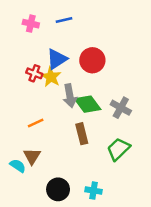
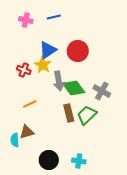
red cross: (34, 73) -> (24, 70), moved
green trapezoid: (118, 149) -> (87, 115), moved
brown triangle: (32, 156) -> (27, 132), turned 42
cyan semicircle: (18, 166) -> (15, 140), turned -128

